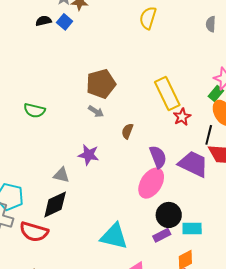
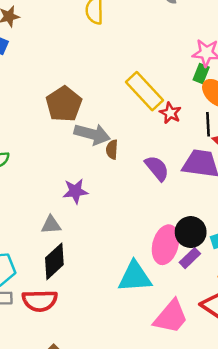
gray arrow: (96, 111) -> (92, 134), moved, size x1.8
pink ellipse: (151, 183) -> (165, 245), moved

